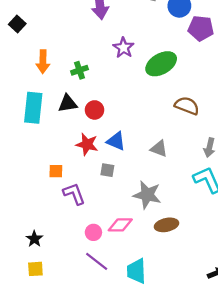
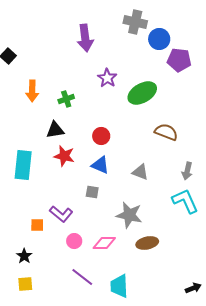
cyan rectangle: (33, 108) -> (23, 165), moved
red circle: (95, 110) -> (101, 136), moved
red star: (87, 144) -> (64, 156), moved
orange square: (56, 171) -> (37, 225), moved
purple L-shape: (74, 194) -> (61, 214), turned 150
pink circle: (93, 232) -> (74, 241), moved

